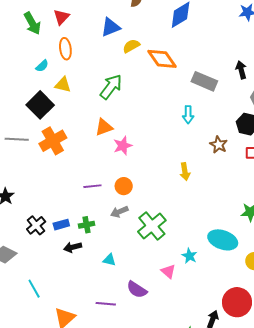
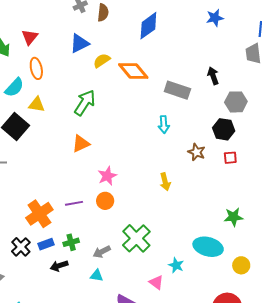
cyan semicircle: (42, 66) -> (14, 87), size x1.5
orange cross: (53, 141) -> (39, 214), moved
pink star: (123, 146) -> (107, 176), moved
gray arrow: (119, 212) -> (102, 252), moved

